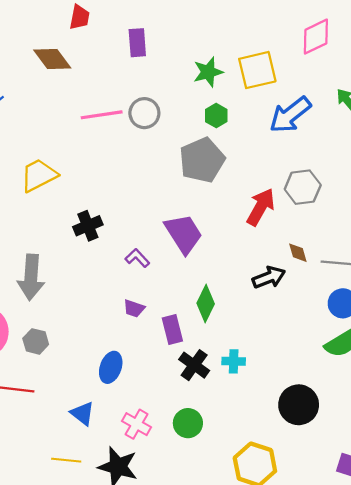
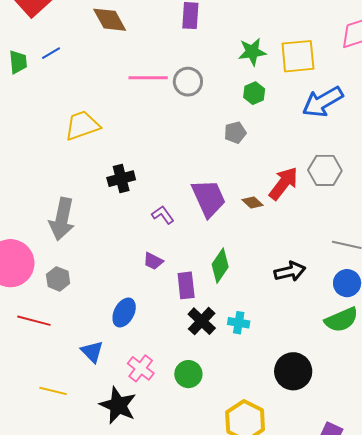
gray pentagon: (202, 160) -> (235, 132), size x0.5
brown diamond: (298, 253) -> (252, 203), moved, turned -40
black arrow: (269, 277) -> (290, 271), moved
yellow line: (66, 460) -> (53, 391), moved

